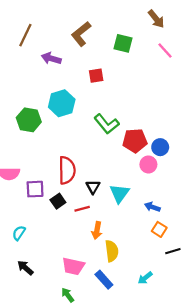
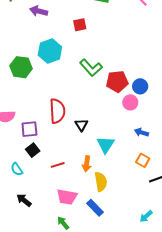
cyan triangle: (119, 193) -> (106, 145), moved
black square: (58, 201) -> (33, 150), moved
blue arrow: (152, 207) -> (141, 132), moved
red line: (82, 209) -> (58, 165), moved
cyan semicircle: (19, 233) -> (17, 169), turned -64
cyan arrow: (145, 278) -> (146, 216), moved

